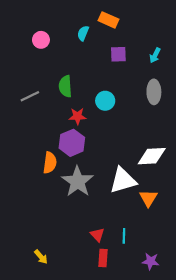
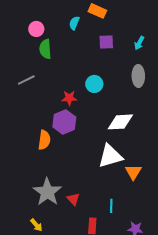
green semicircle: (65, 86) -> (45, 49), moved
white diamond: (152, 156) -> (120, 122), moved
gray star: (77, 182) -> (47, 192), moved
red triangle: (97, 235) -> (73, 199), moved

